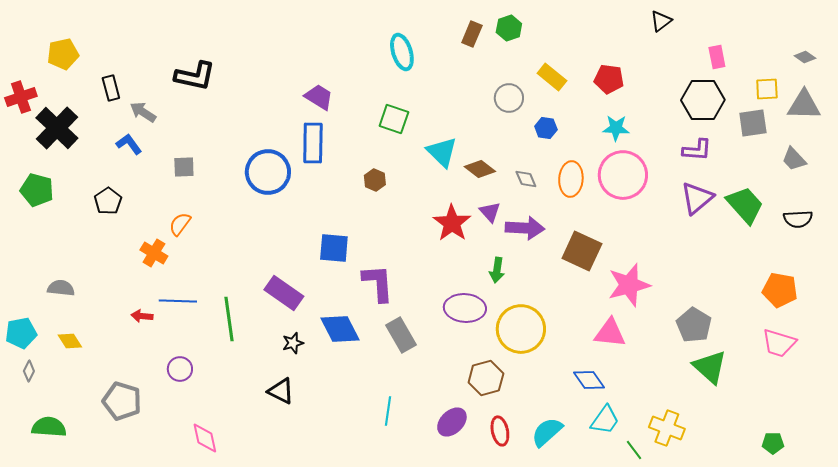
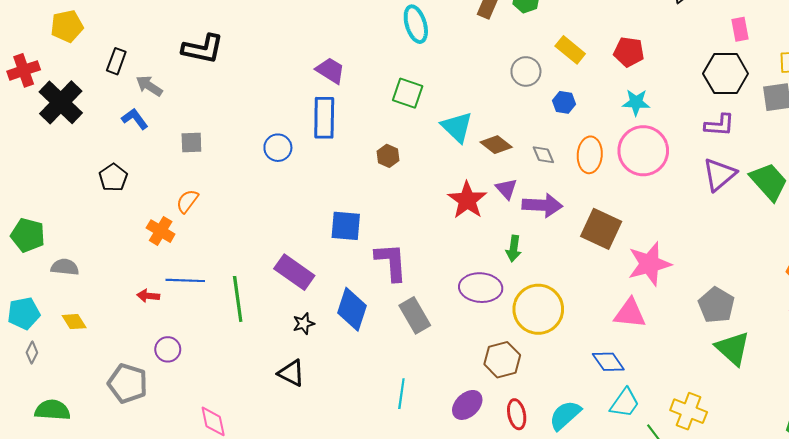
black rectangle: (111, 88) -> (116, 61), turned 35
blue circle: (268, 172) -> (278, 148), size x0.6
green pentagon: (37, 190) -> (28, 235), moved
blue diamond: (340, 329) -> (352, 309), turned 45
purple circle: (180, 369) -> (168, 349), moved

